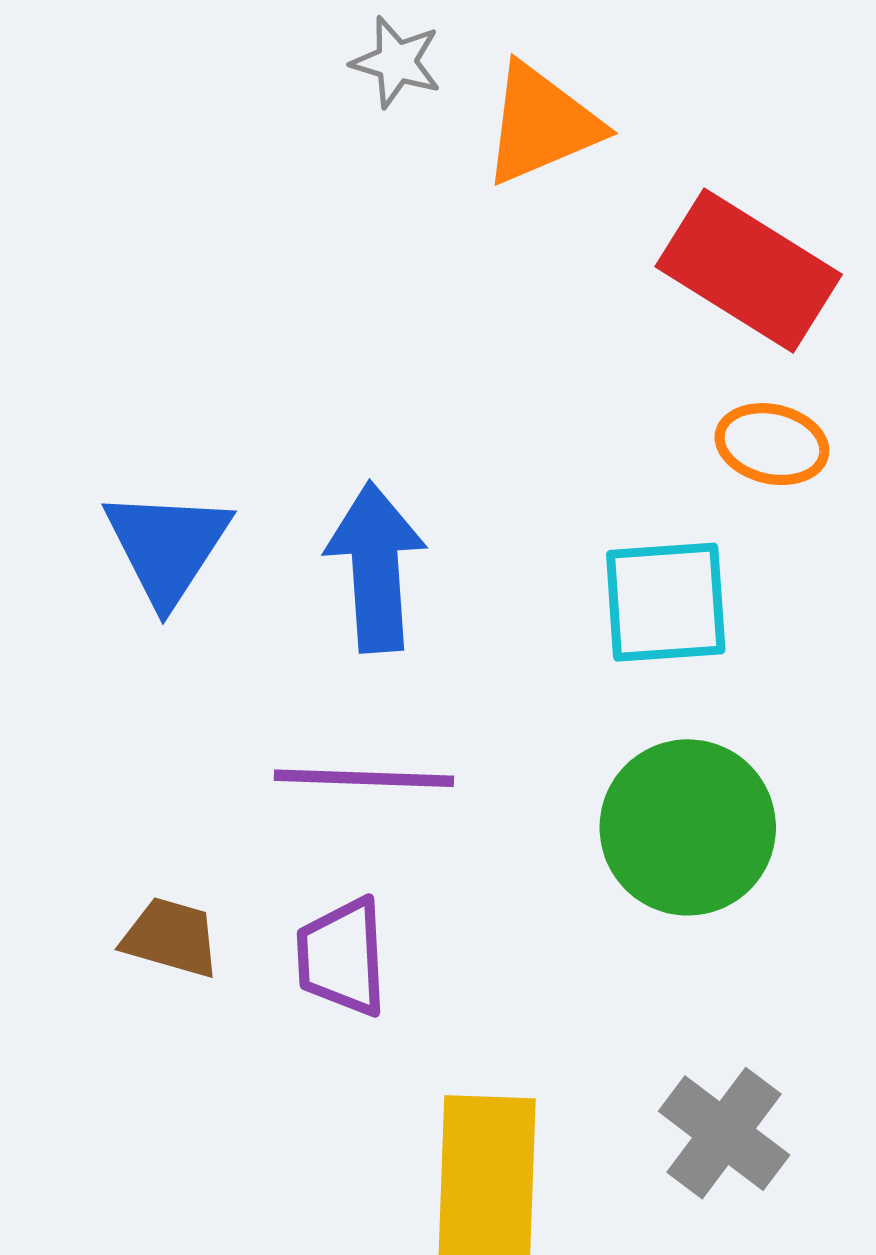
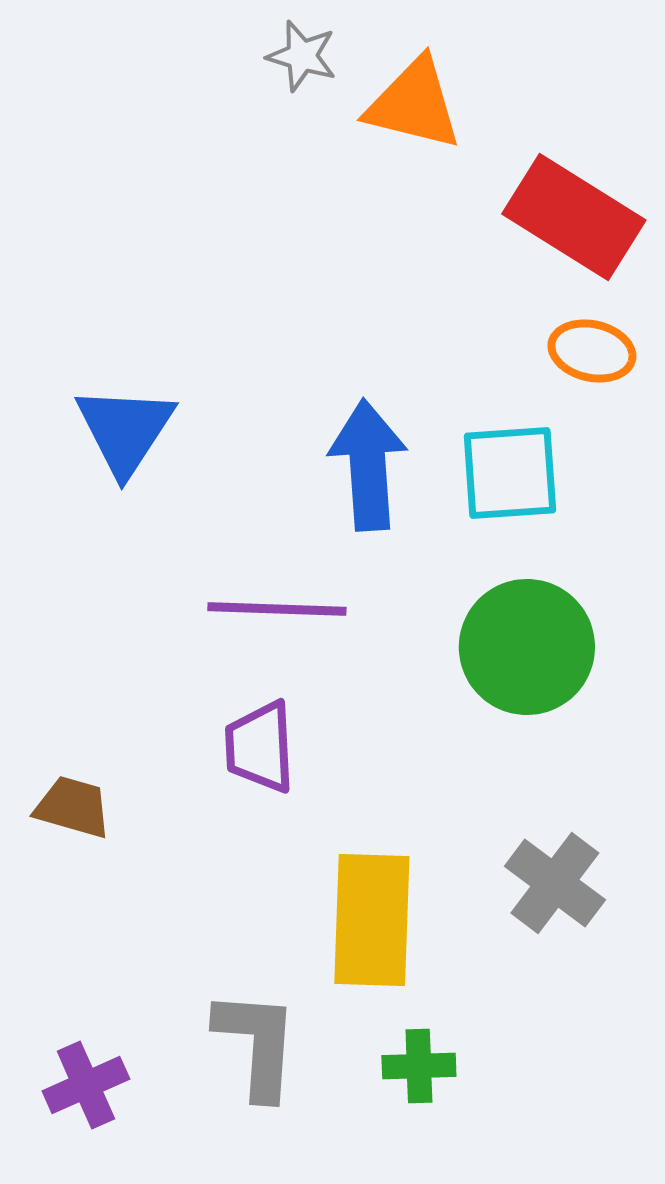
orange triangle: (541, 124) -> (414, 104), turned 37
blue arrow: (376, 567) -> (368, 465), moved
brown trapezoid: (171, 938) -> (73, 807), moved

